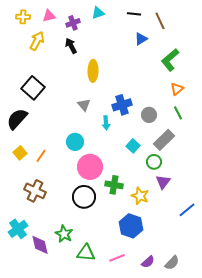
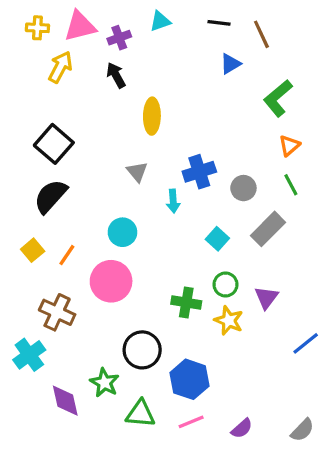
pink triangle: (49, 16) -> (80, 26), size x1.5
black semicircle: (17, 119) -> (51, 196), moved
green circle: (154, 162) -> (226, 285), moved
pink circle: (90, 167) -> (111, 281), moved
black circle: (84, 197) -> (142, 350), moved
blue hexagon: (131, 226) -> (190, 379), moved
cyan cross: (18, 229) -> (29, 355), moved
gray semicircle: (172, 263) -> (302, 430), moved

